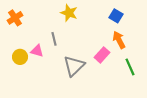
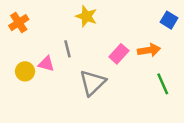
blue square: (116, 16) -> (169, 20), moved
orange arrow: (119, 40) -> (149, 50), turned 108
pink rectangle: (102, 55) -> (119, 54), moved

